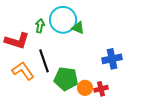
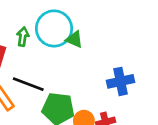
black line: (44, 61) -> (28, 84), turned -50

